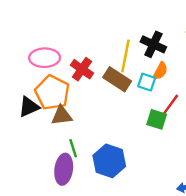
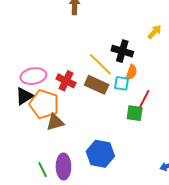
yellow line: (125, 56) -> (101, 64), turned -48
black triangle: (29, 107) -> (24, 96), moved
green line: (73, 148) -> (43, 170), moved

